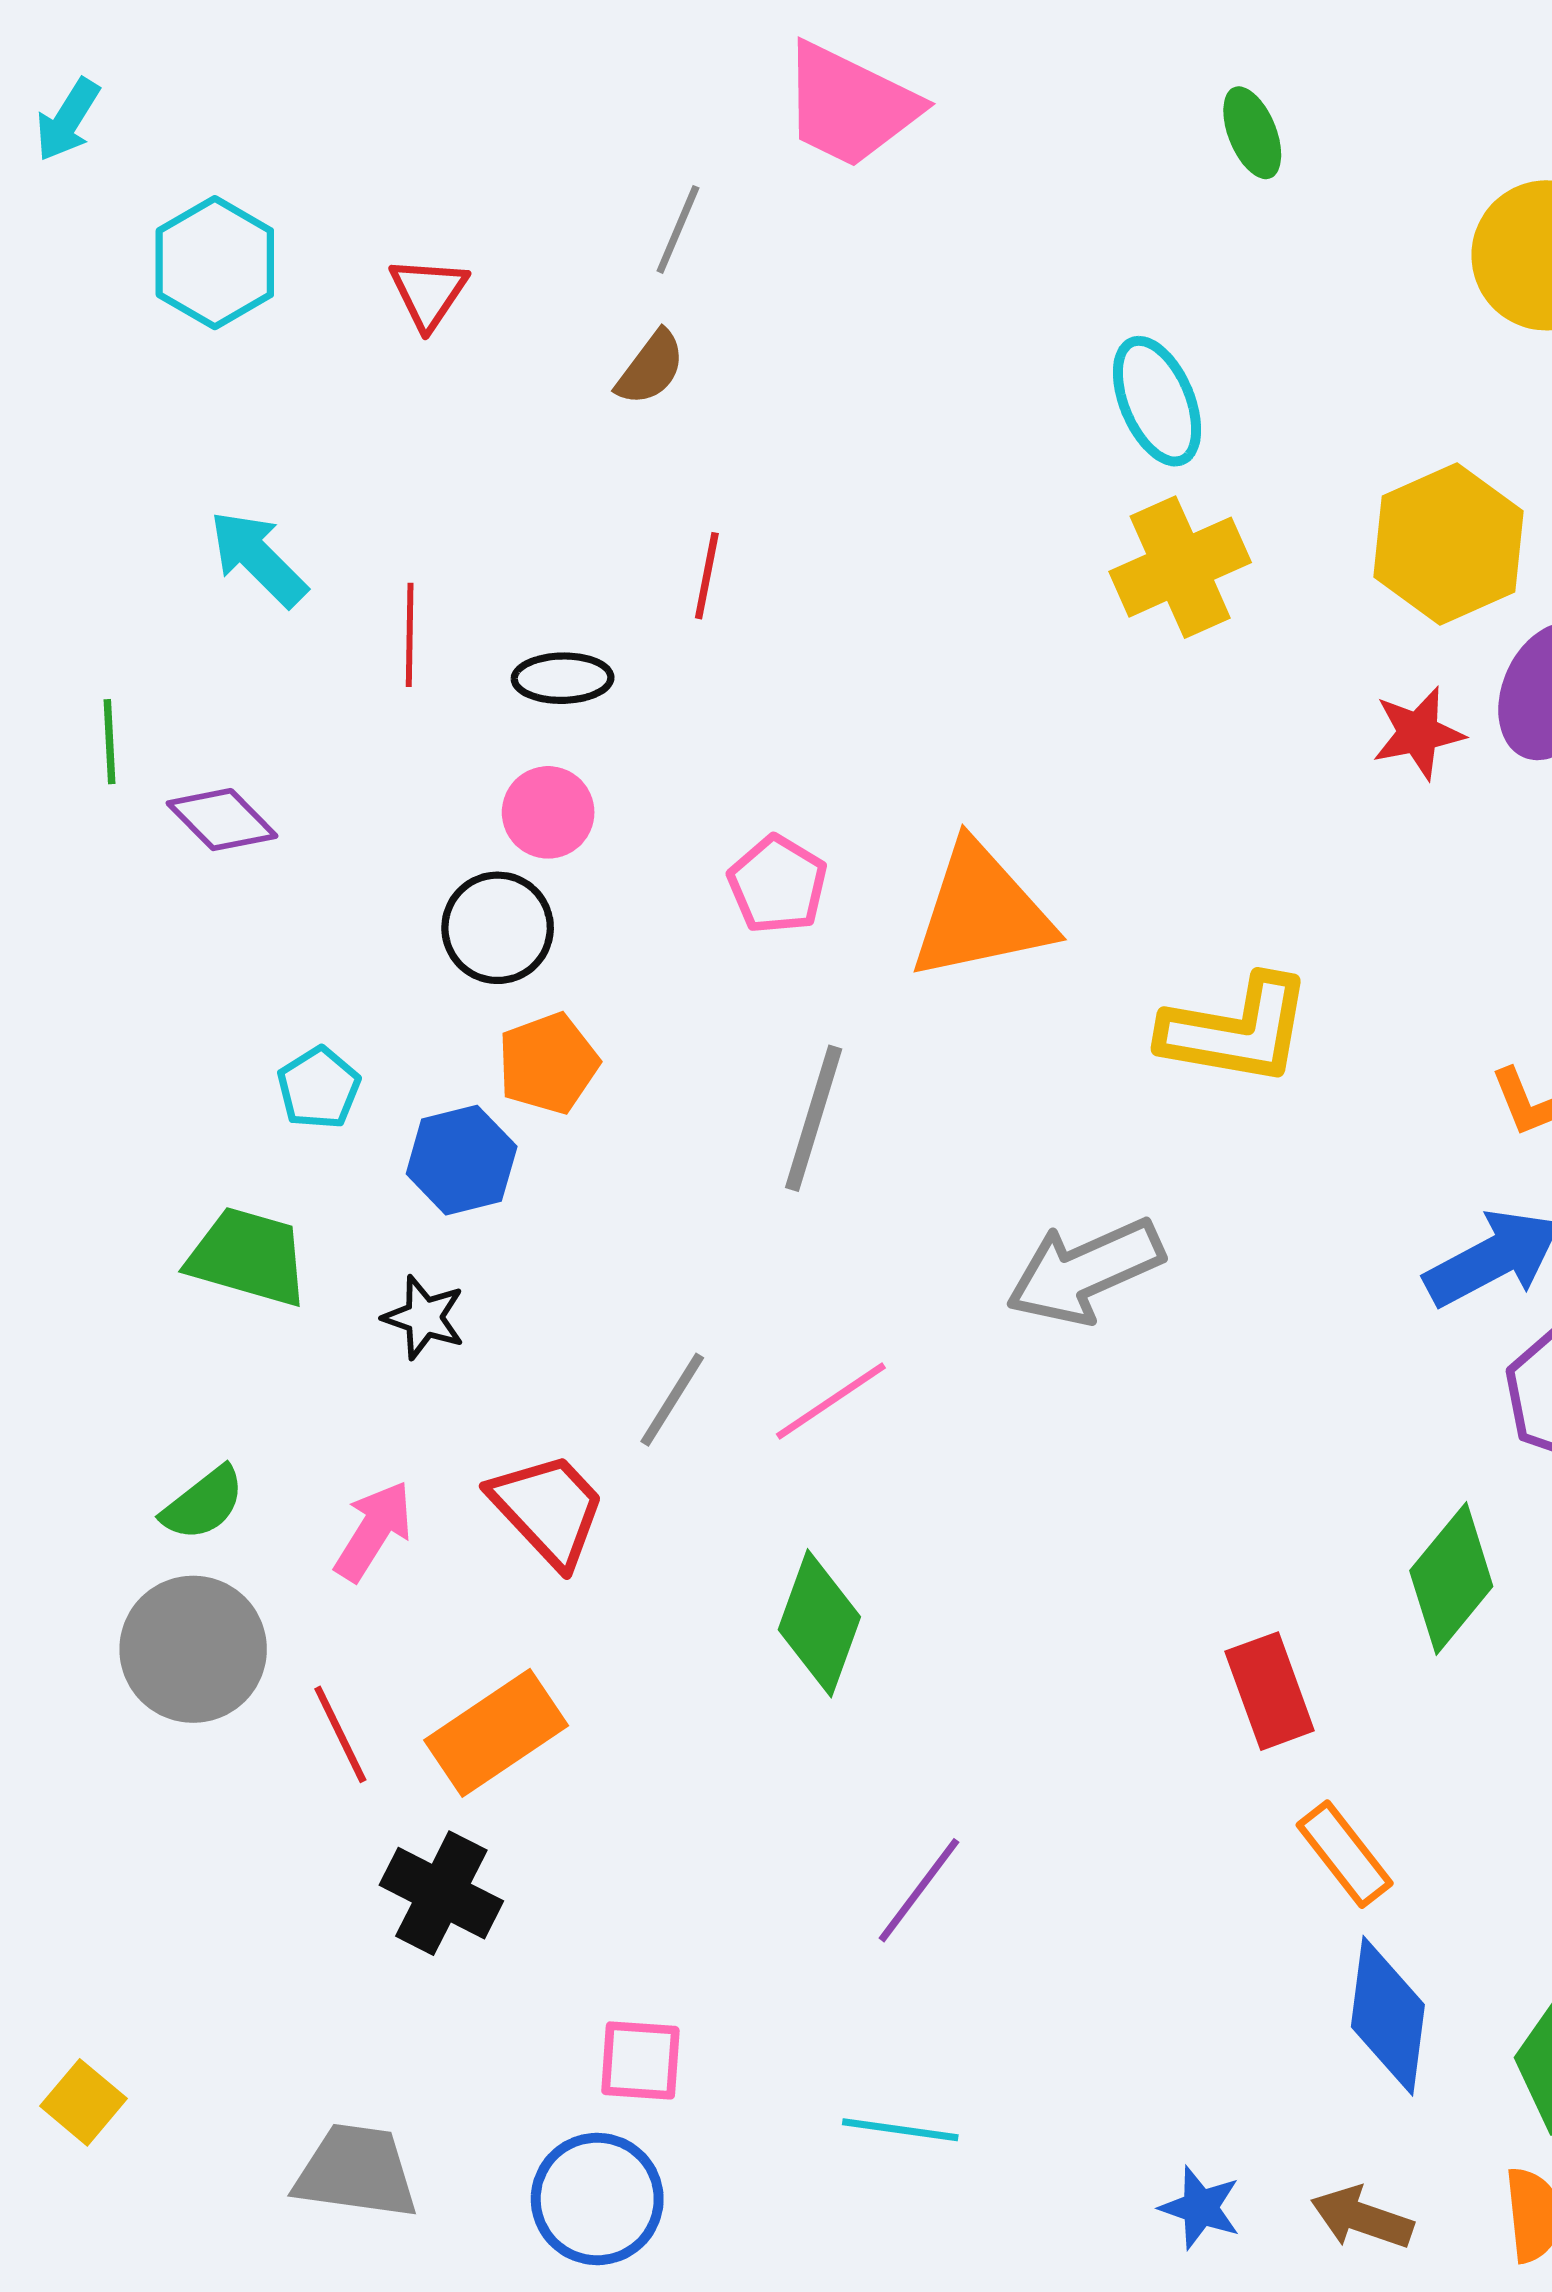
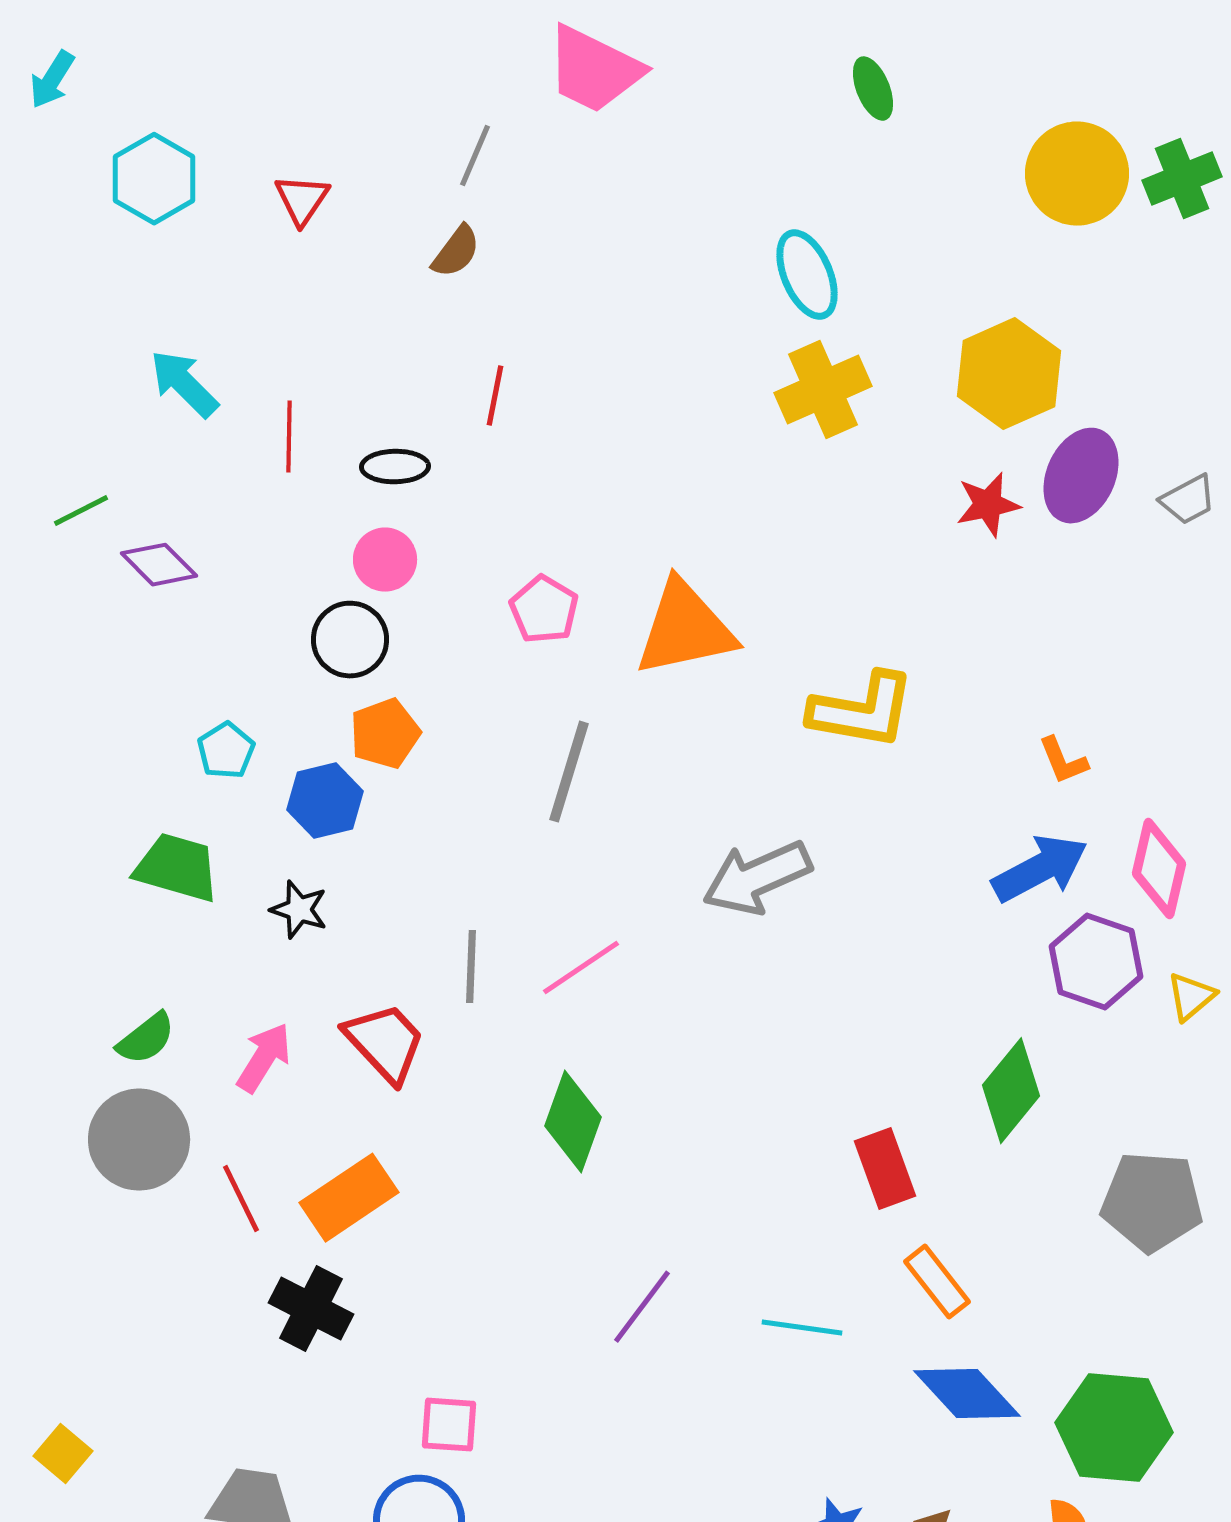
green line: (109, 742) -> (81, 511), turned 66
gray line: (672, 1400) -> (471, 967), turned -30
blue diamond: (1388, 2016) -> (967, 1394), turned -50
cyan line: (900, 2130) -> (802, 1328), moved

